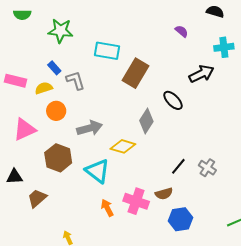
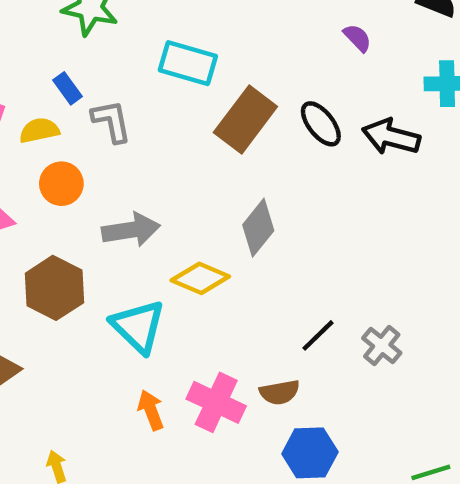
black arrow: (201, 74) -> (391, 137), turned -145
black ellipse: (173, 100) -> (321, 124), moved

